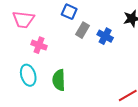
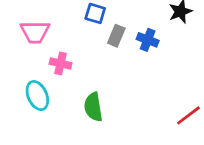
cyan ellipse: (28, 75) -> (37, 96), moved

